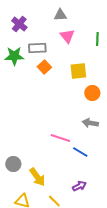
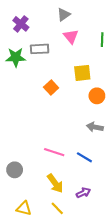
gray triangle: (60, 15) -> (64, 15), turned -32
orange square: (44, 67) -> (51, 88), moved
pink line: (60, 138) -> (54, 152), moved
yellow arrow: (37, 177) -> (55, 183), moved

